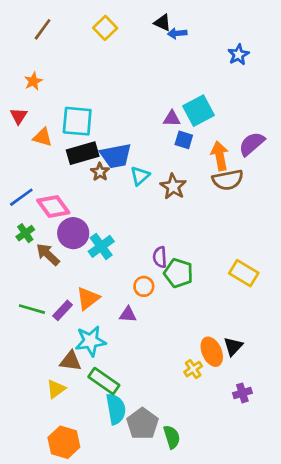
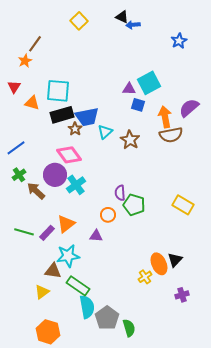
brown line: (43, 29) -> (35, 44), moved
pink diamond: (53, 206) -> (69, 155), moved

